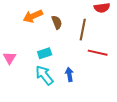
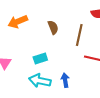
orange arrow: (33, 16) -> (18, 22), moved
cyan arrow: (44, 75) -> (40, 81), turned -40

